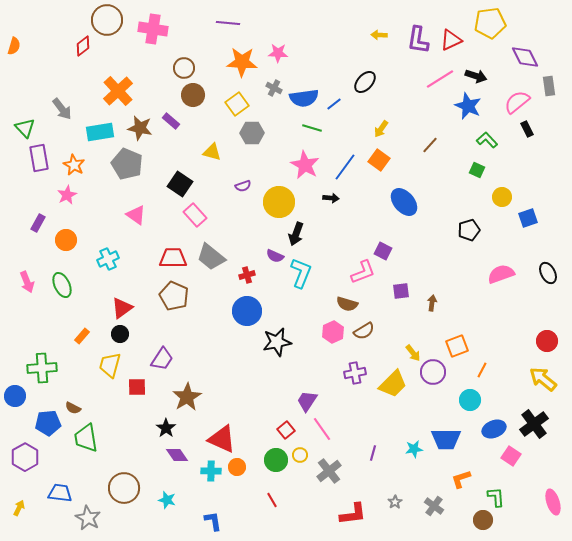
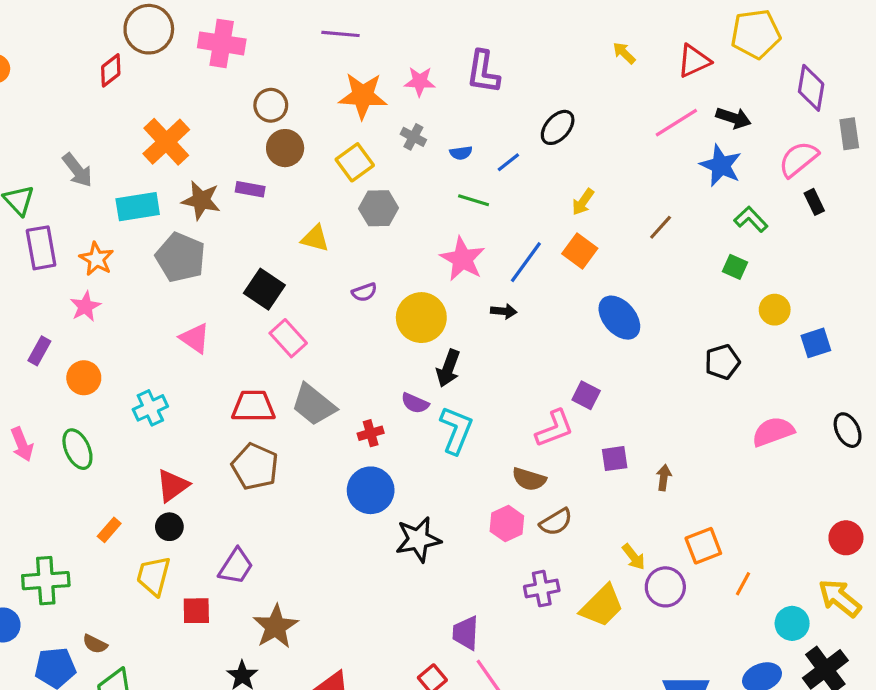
yellow arrow: (379, 35) -> (624, 53), moved, turned 42
purple L-shape: (418, 40) -> (483, 72), moved
purple diamond: (525, 57) -> (811, 88), turned 36
blue semicircle: (304, 98) -> (461, 153), size x0.5
purple rectangle: (171, 121) -> (250, 189), turned -30
cyan circle: (470, 400) -> (792, 623), moved
purple trapezoid: (307, 401) -> (466, 633), turned -30

